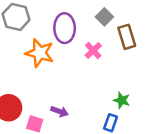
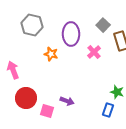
orange star: (40, 53) -> (51, 54), size x0.6

